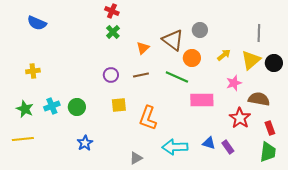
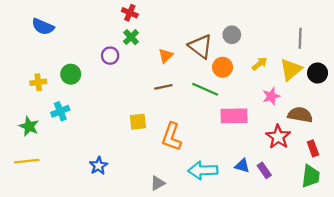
purple circle: (111, 75) -> (110, 56), moved
cyan cross: (52, 106) -> (60, 111), moved
green circle: (77, 107) -> (71, 74), moved

